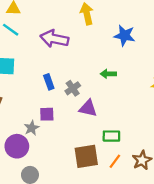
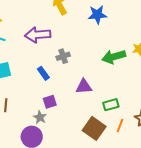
green arrow: (108, 74) -> (114, 57), moved, size x1.6
gray cross: (73, 88) -> (63, 56), moved, turned 32
brown square: (86, 156) -> (94, 128), turned -30

